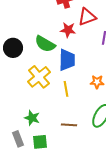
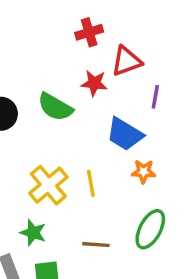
blue trapezoid: (67, 60) -> (125, 134), moved, turned 120
yellow cross: (39, 77) -> (48, 185), moved

